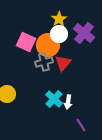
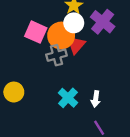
red triangle: (63, 63) -> (76, 45), moved
white arrow: (68, 102) -> (96, 99), moved

